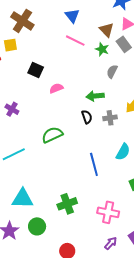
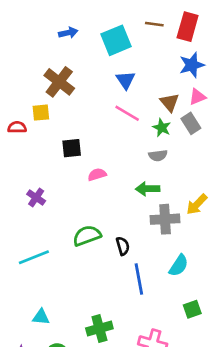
black square: (36, 70) -> (72, 148), turned -35
gray semicircle: (112, 71) -> (158, 156), moved, turned -128
black semicircle: (87, 117) -> (123, 246), moved
gray cross: (110, 118) -> (165, 219), size x1.5
cyan triangle: (23, 199) -> (41, 317), size x0.6

